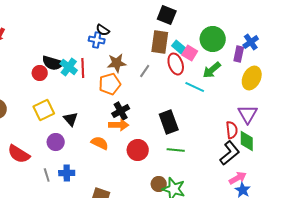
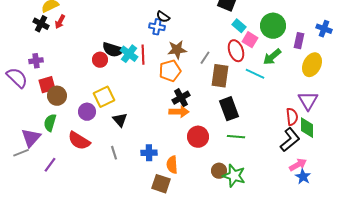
brown rectangle: (160, 42) -> (220, 76), moved
blue cross: (251, 42) -> (324, 29), moved, turned -35
cyan rectangle: (179, 47) -> (239, 26), moved
black triangle: (71, 119) -> (120, 120), moved
purple circle: (56, 142) -> (87, 112), moved
orange semicircle: (100, 143) -> (172, 165), moved, turned -120
blue cross: (67, 173) -> (149, 153), moved
gray line: (47, 175) -> (114, 153), moved

